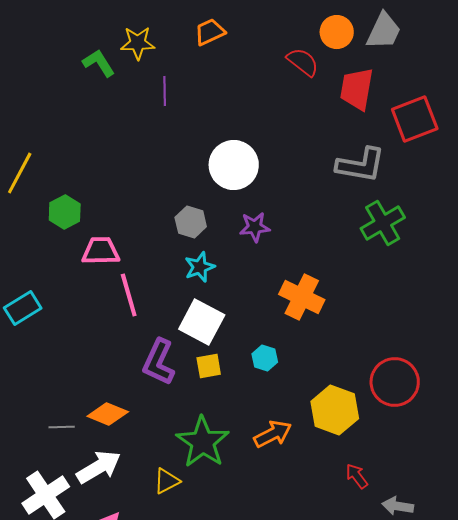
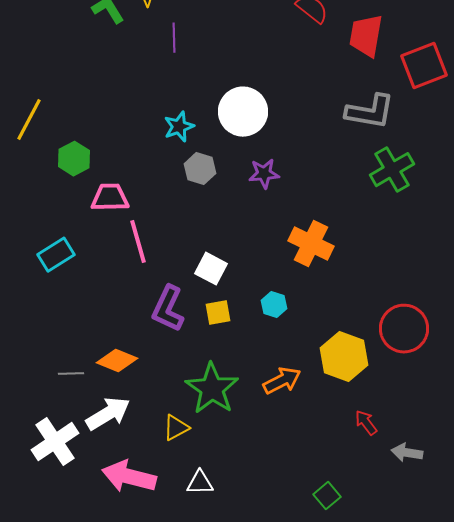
cyan star: (200, 267) -> (179, 127), moved
cyan rectangle: (23, 308) -> (56, 255), moved
white square: (202, 322) -> (211, 269), size x0.7

